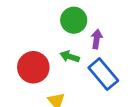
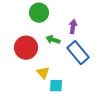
green circle: (74, 20) -> (39, 13), moved

